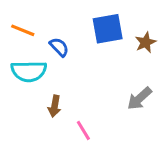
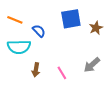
pink line: (83, 130) -> (62, 73), moved

